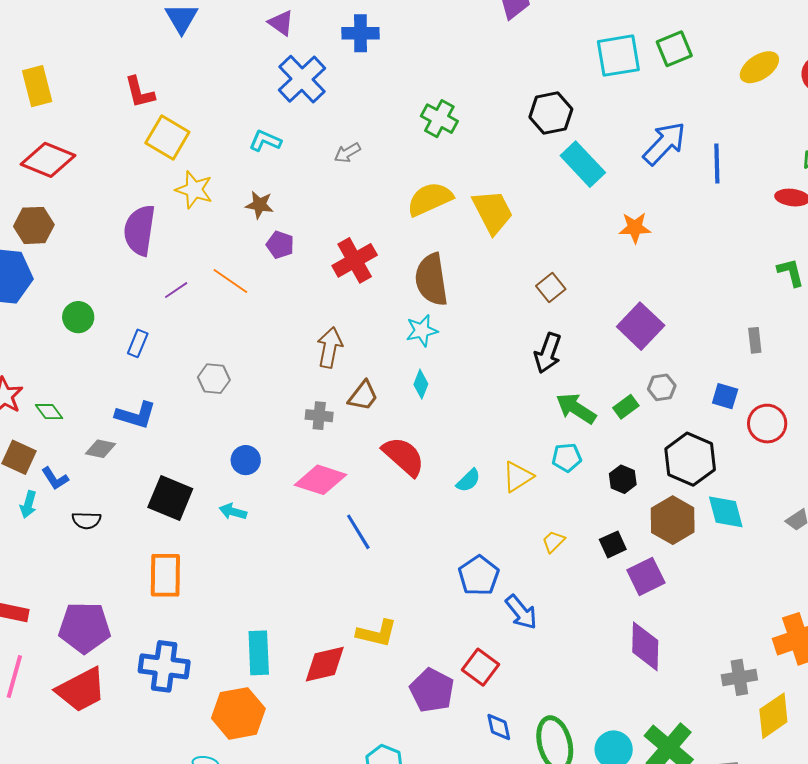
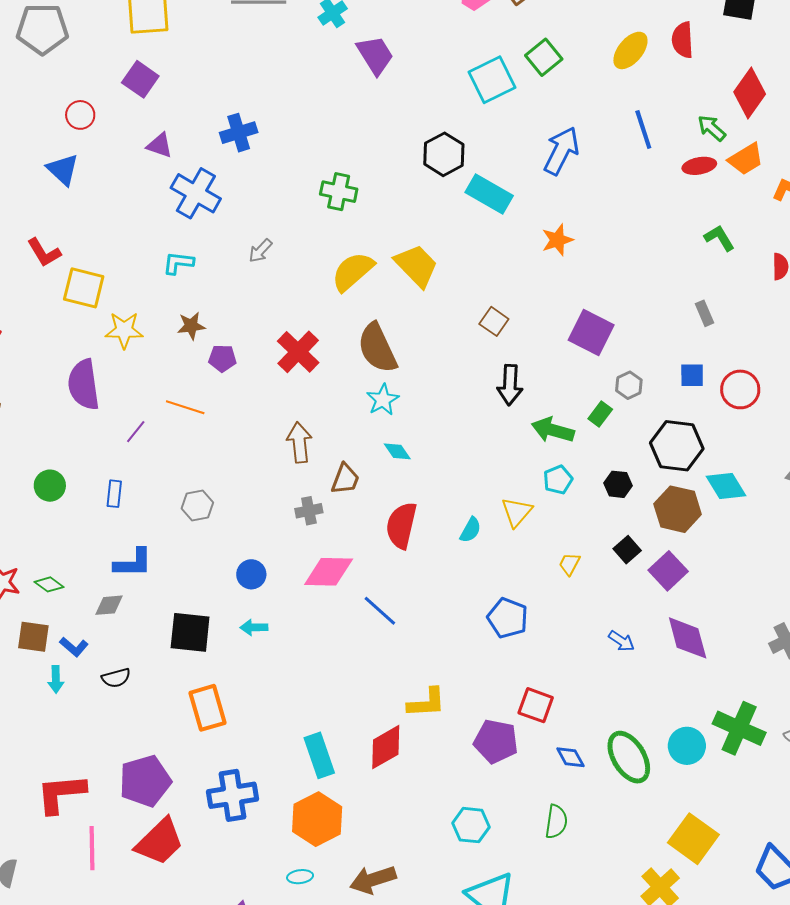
blue line: (717, 163) -> (643, 129), moved
cyan diamond: (421, 384) -> (397, 451), turned -40
red semicircle: (404, 456) -> (401, 525), turned -102
blue arrow: (521, 612) -> (621, 641), moved, size x0.7

